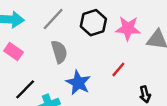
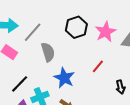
gray line: (53, 19) -> (33, 32), moved
pink star: (128, 28) -> (105, 32), turned -30

